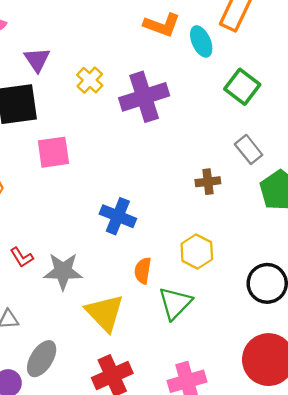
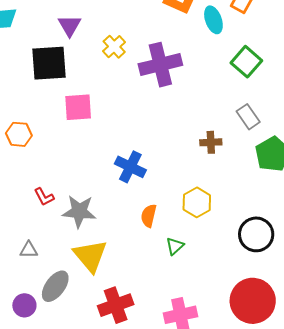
green triangle: (175, 303) -> (175, 246), size x0.6
yellow triangle: (105, 313) -> (90, 256), moved

